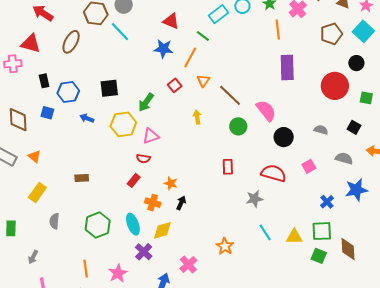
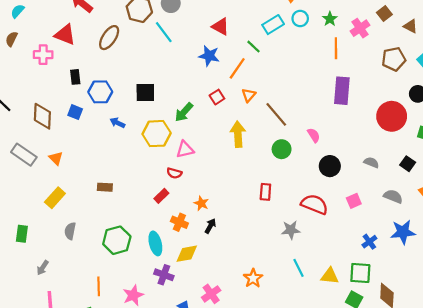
pink semicircle: (266, 111) -> (314, 135), size x0.6
yellow arrow: (197, 117) -> (238, 134), size x1.6
purple cross: (144, 252) -> (164, 275), turned -30

